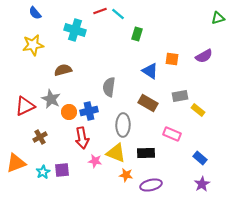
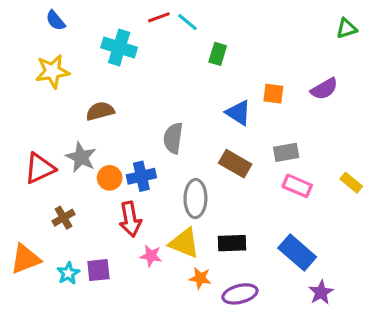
yellow rectangle: (198, 110) -> (351, 183), moved
pink rectangle: (172, 134) -> (297, 186), moved
blue rectangle: (200, 158) -> (297, 253), moved, size x1.6

